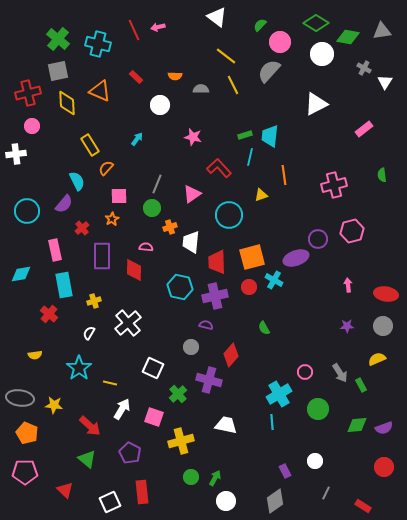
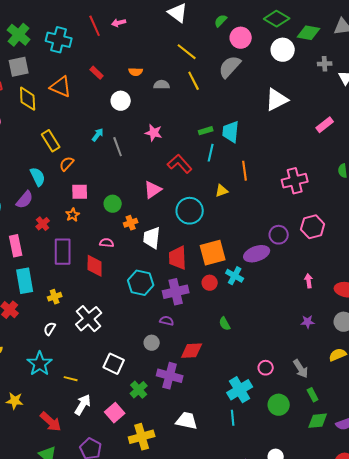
gray cross: (364, 68) -> (325, 64), turned -32
gray line: (157, 184) -> (118, 147), moved, turned -42
red diamond: (231, 355) -> (192, 351), turned 45
green rectangle: (361, 385) -> (313, 395), moved
pink square: (154, 417) -> (115, 413), turned 30

